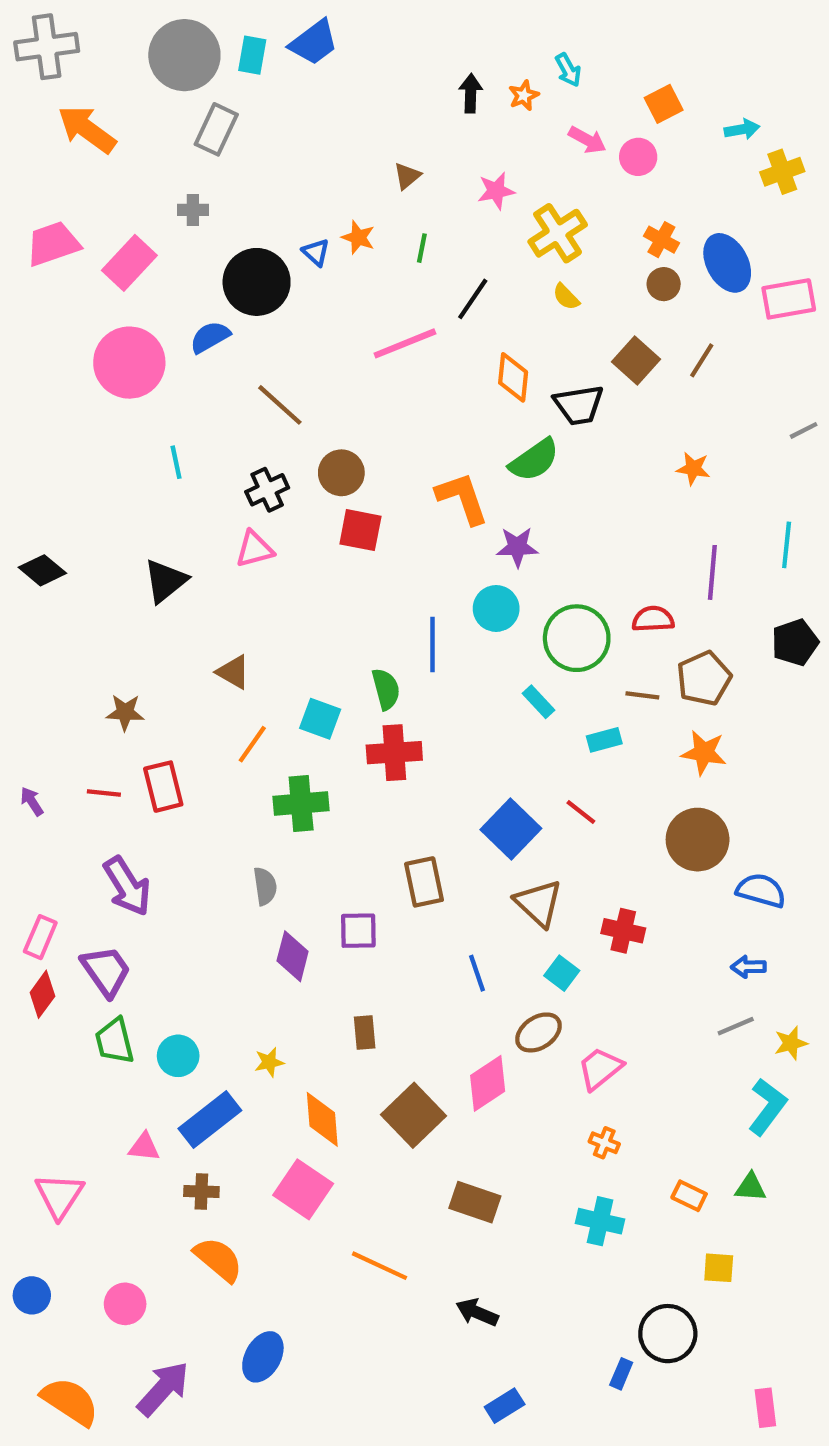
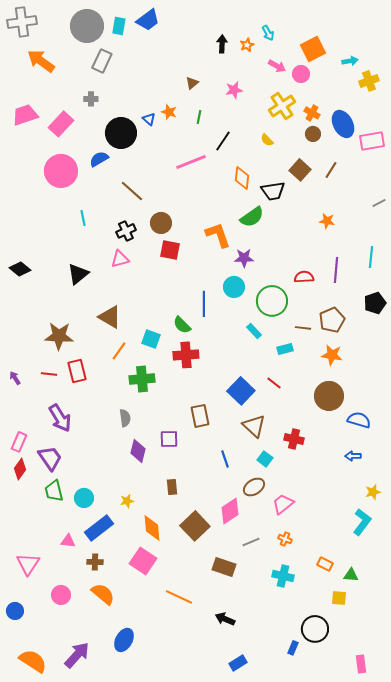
orange square: (664, 104) -> (313, 49), size x1.4
yellow cross: (558, 233) -> (282, 106), moved
red semicircle: (653, 619) -> (304, 277), moved
brown triangle: (233, 672) -> (110, 317), size x1.4
green semicircle: (386, 689) -> (182, 325), turned 150
brown star: (125, 712) -> (59, 336), size x1.6
gray line: (736, 1026) -> (251, 542), moved
green triangle: (751, 1187) -> (351, 575), moved
pink circle: (125, 1304) -> (61, 595), moved

